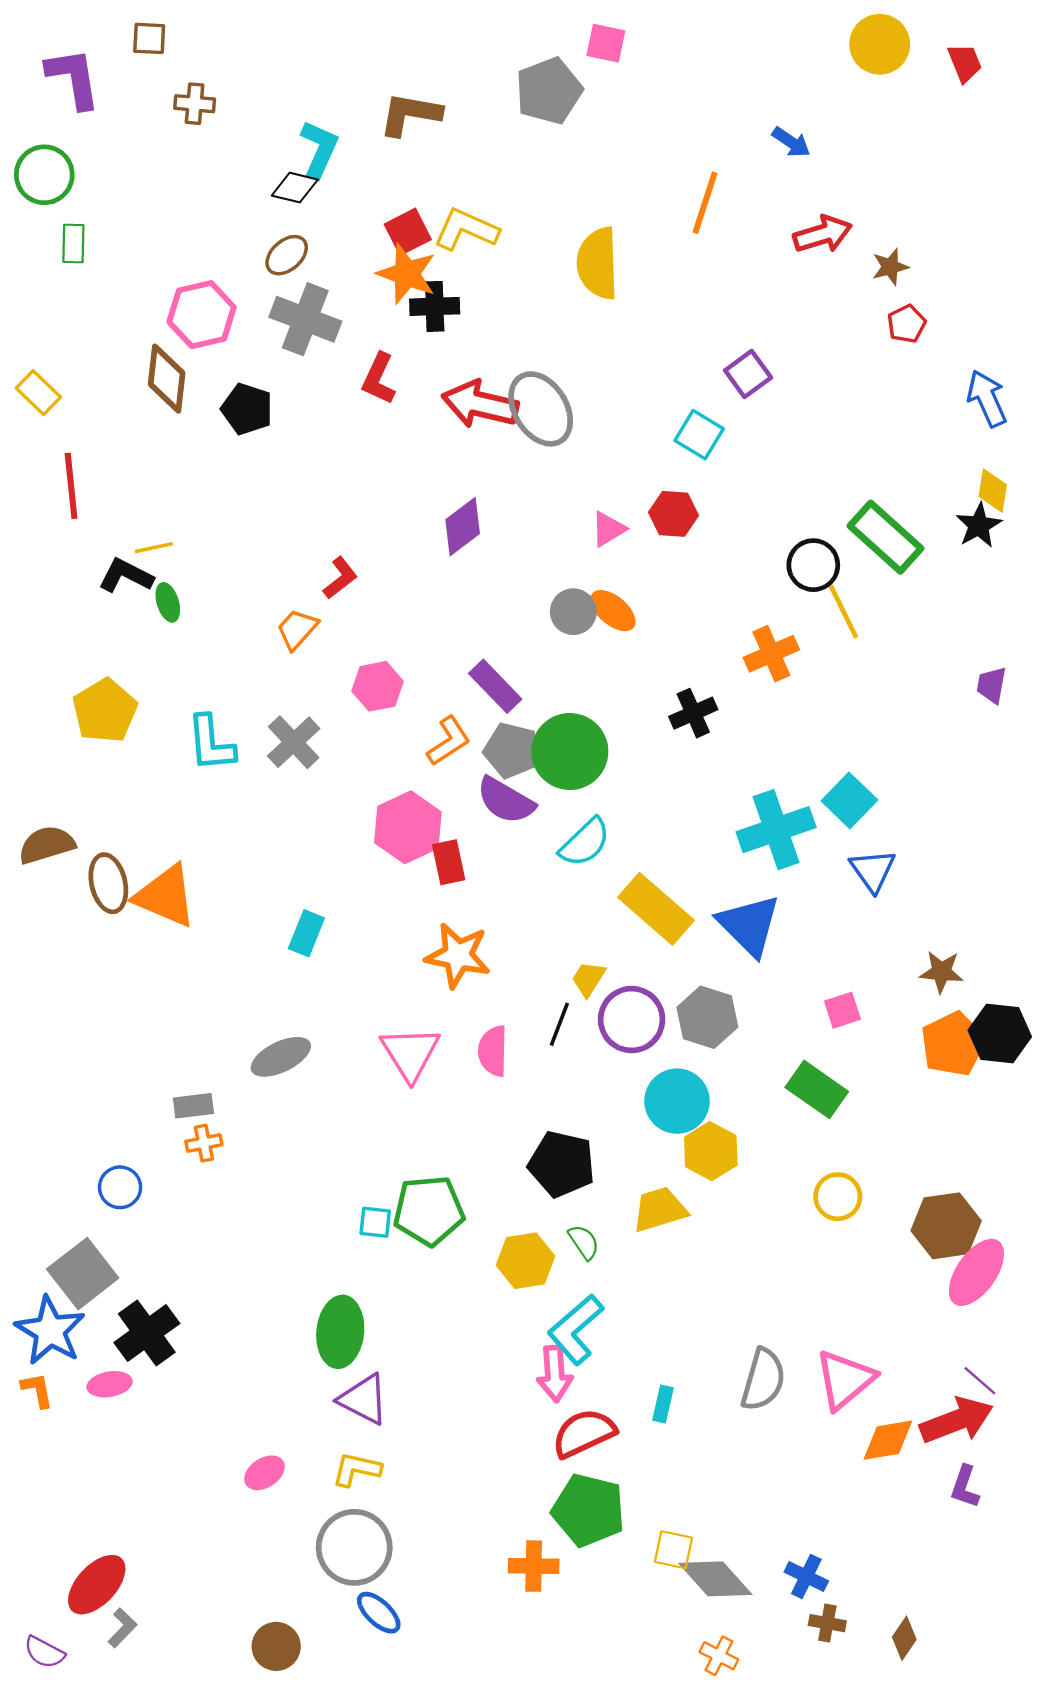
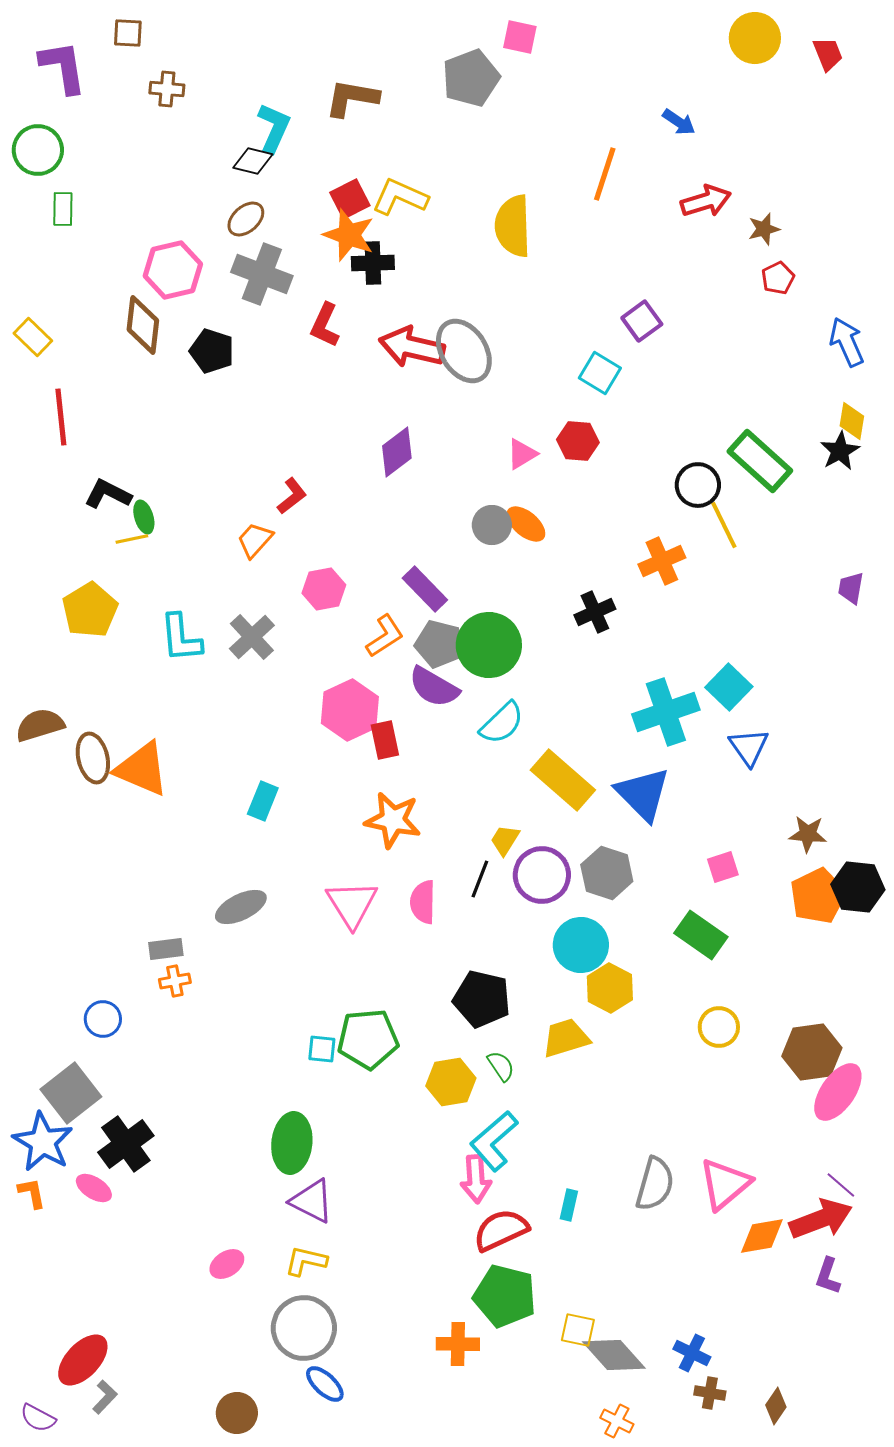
yellow line: (154, 548) -> (132, 539), moved
pink ellipse: (110, 1384) -> (94, 1188), turned 42

